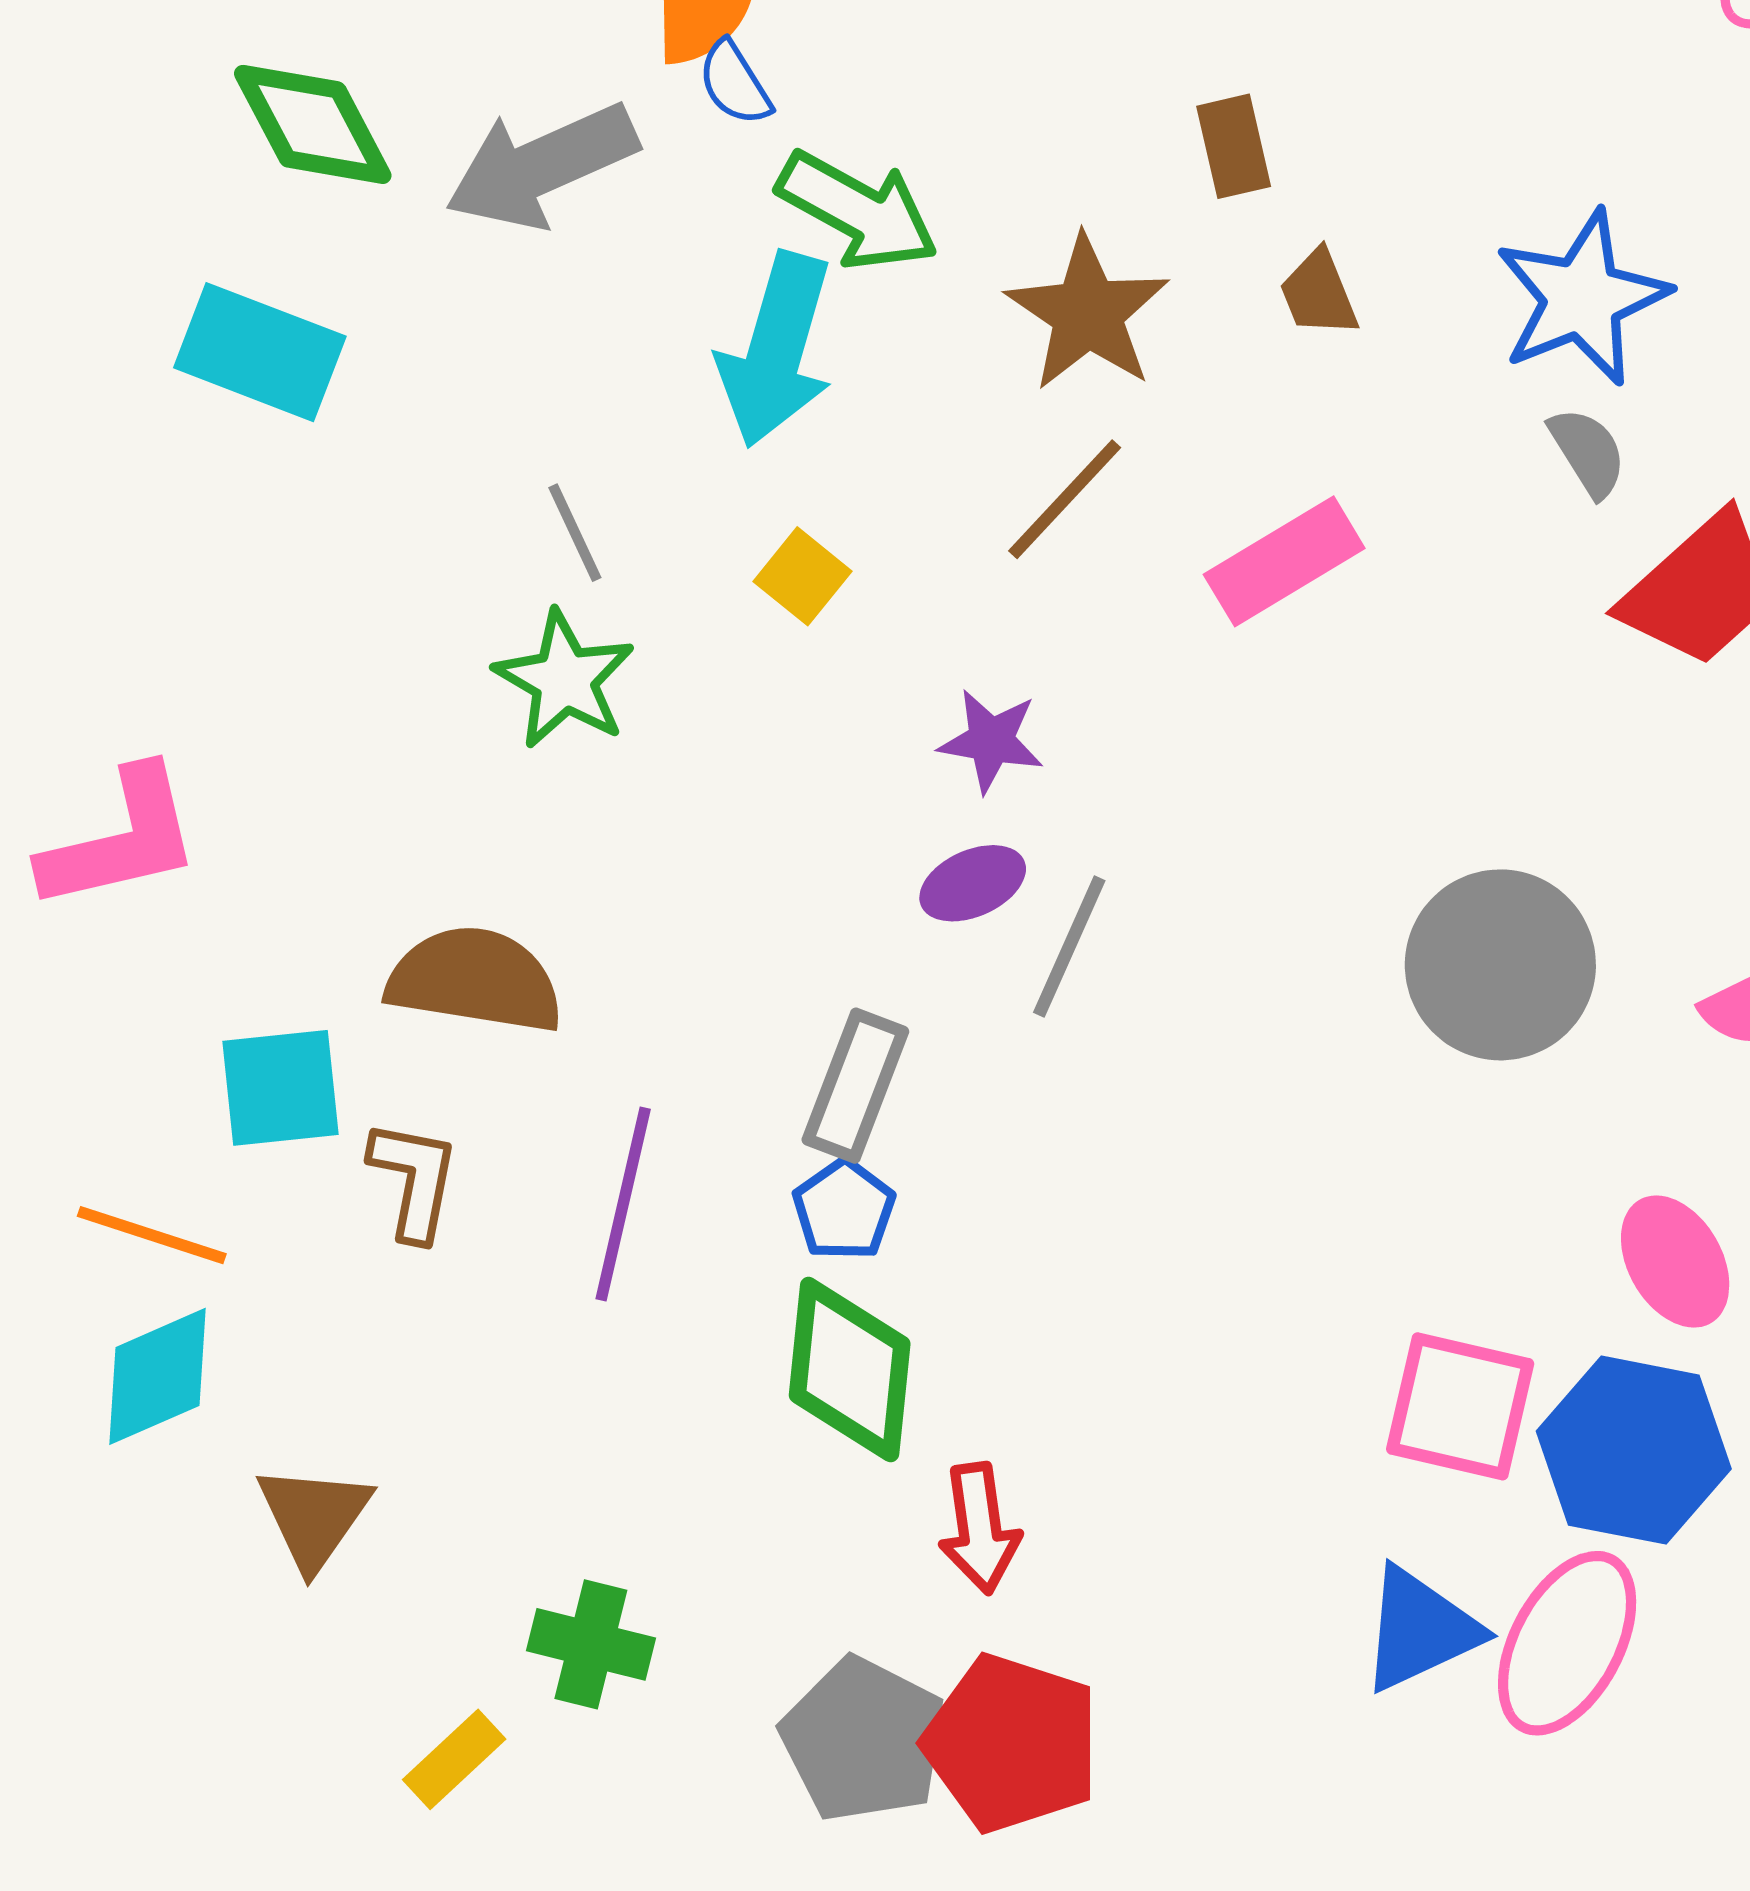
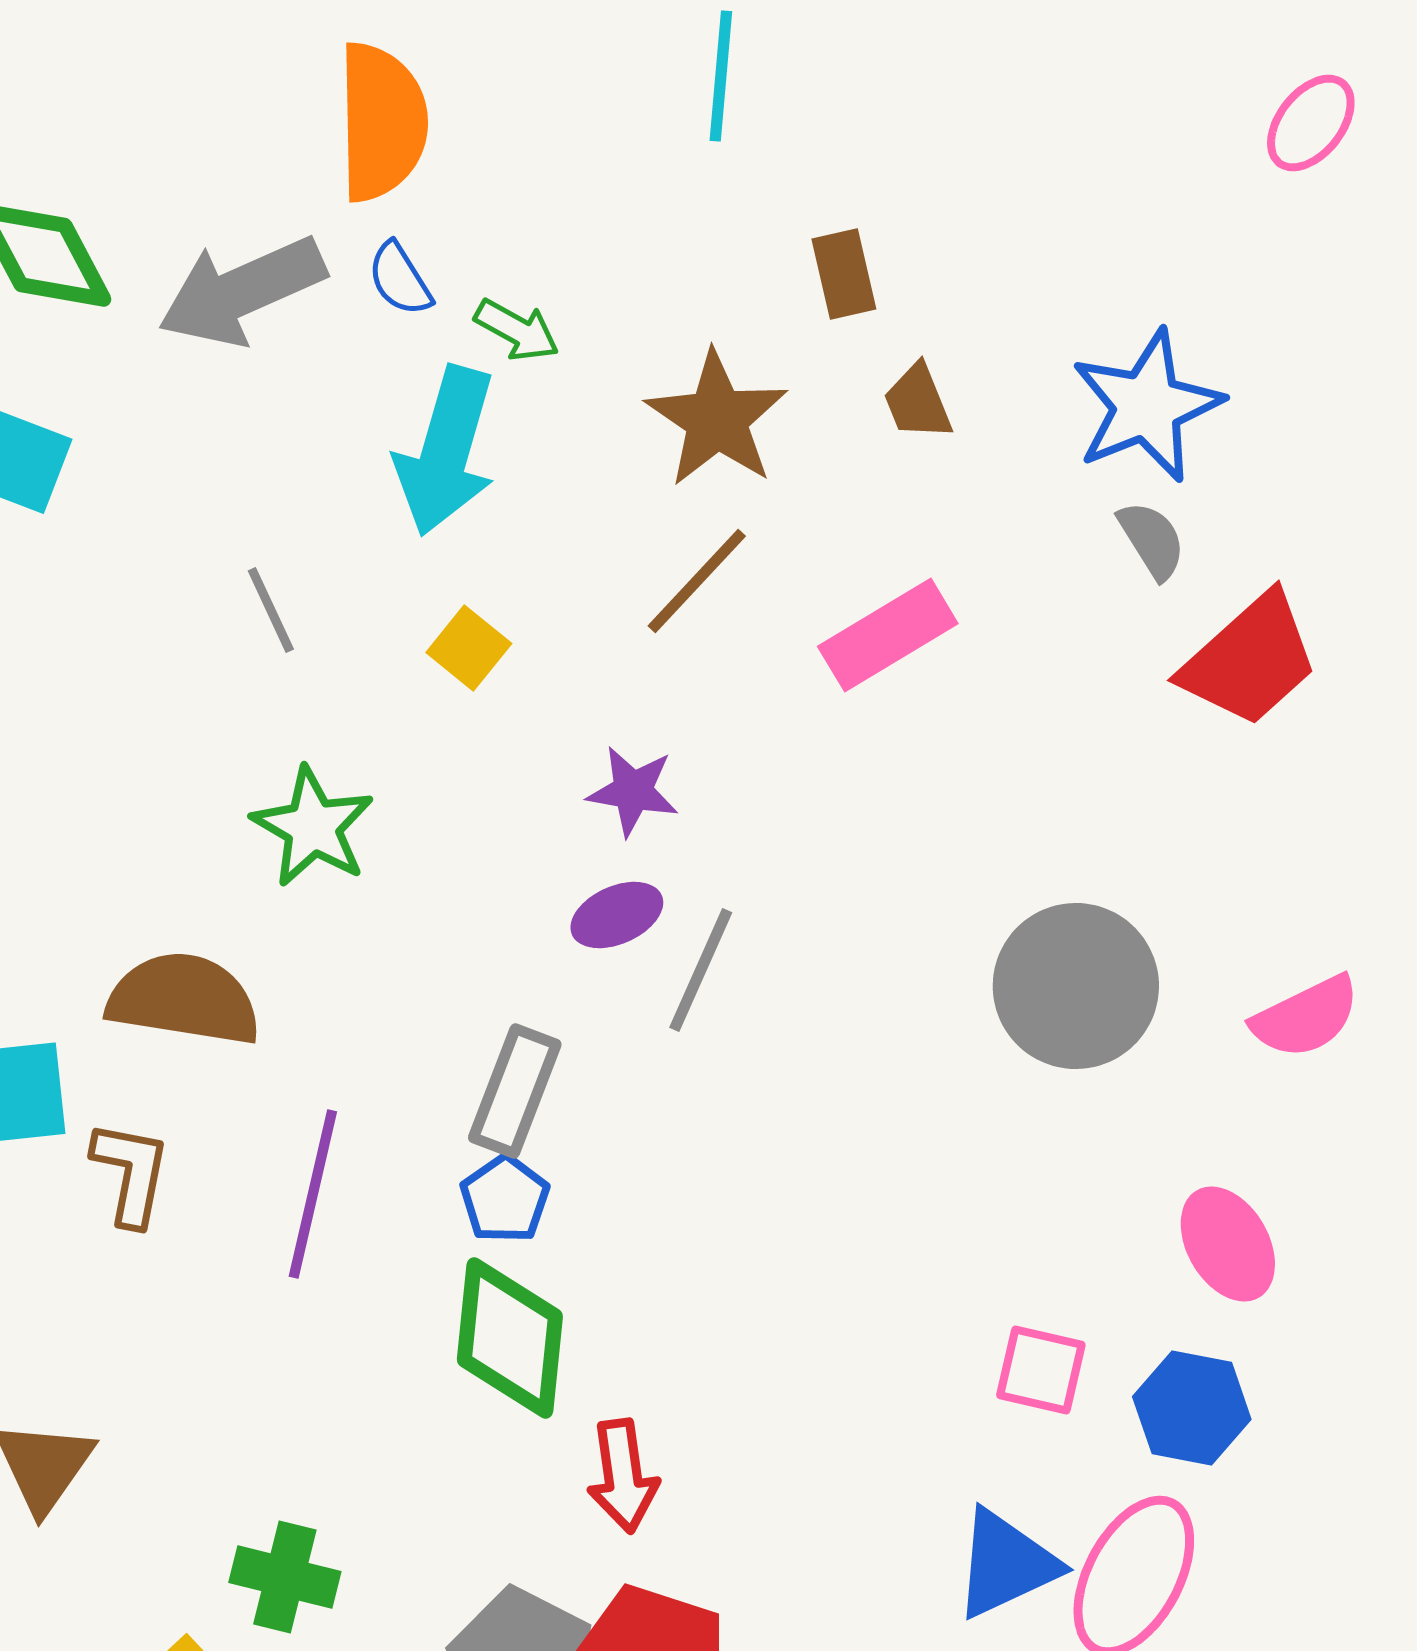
blue semicircle: (735, 83) -> (400, 279), moved
green arrow: (858, 211) -> (517, 330), size x0.6
green star: (565, 680) -> (313, 827), moved
pink square: (1460, 1406) -> (1041, 1370), size x0.7
blue hexagon: (1634, 1450) -> (1192, 1408), size x0.7

